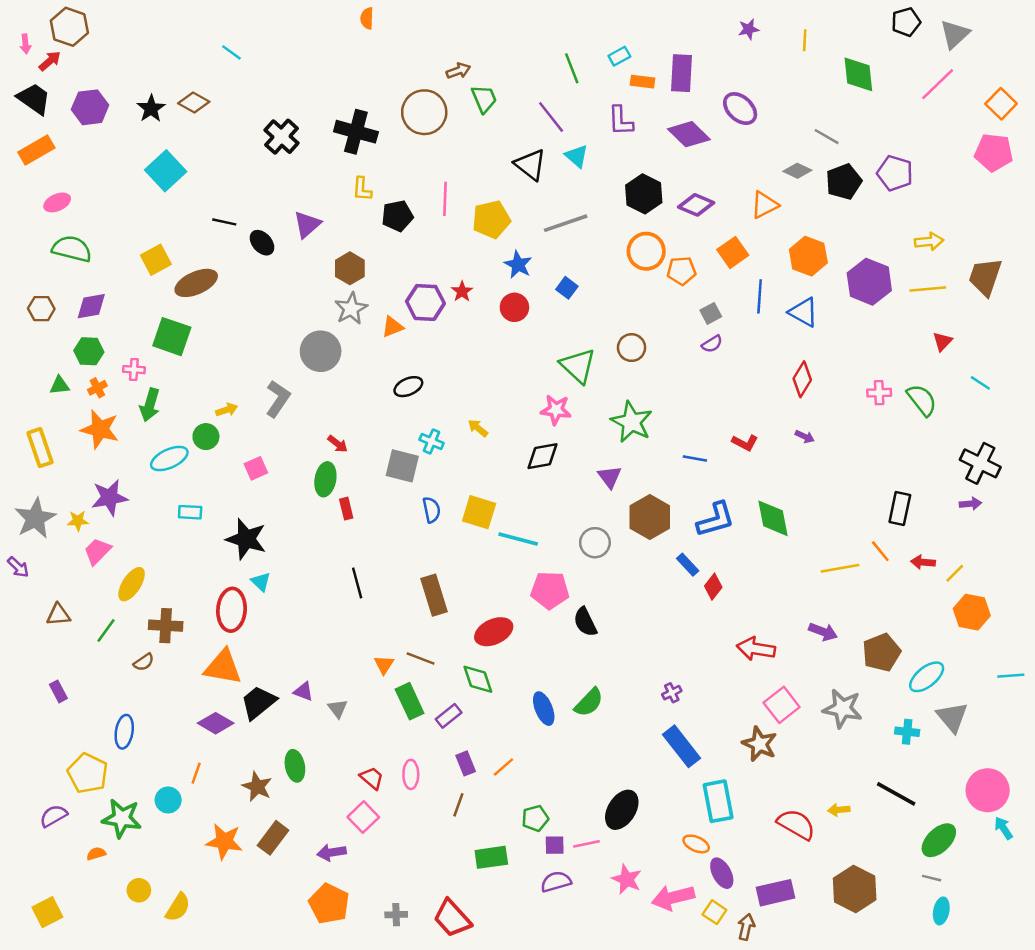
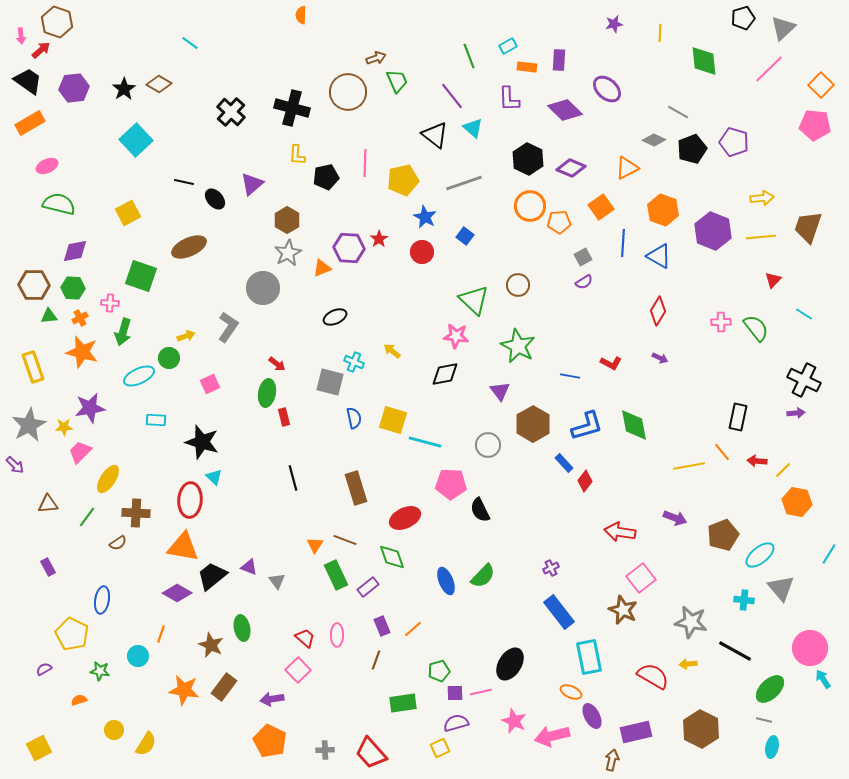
purple rectangle: (682, 73) -> (559, 60), size x0.7
brown ellipse: (196, 283) -> (189, 247), moved
brown hexagon: (41, 309) -> (34, 285), moved, size x1.4
cyan line: (1011, 676) -> (829, 554), turned -55
gray star: (842, 709) -> (691, 622), moved
purple semicircle: (53, 816) -> (44, 669), size x0.7
green star: (122, 818) -> (100, 671), size x0.6
yellow square: (714, 912) -> (440, 748), moved, turned 30

